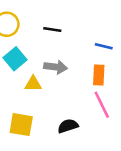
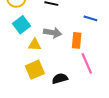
orange rectangle: (99, 75) -> (77, 40), moved
yellow square: (21, 125) -> (35, 70), moved, turned -36

